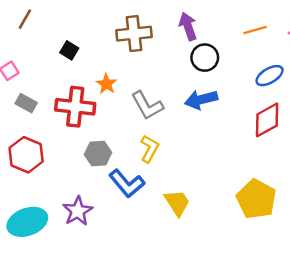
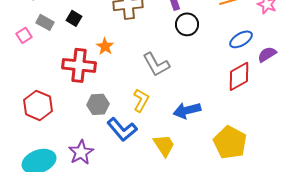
blue arrow: (201, 100) -> (187, 110), moved
gray rectangle: (26, 103) -> (45, 22), moved
gray L-shape: (147, 106) -> (156, 64), moved

